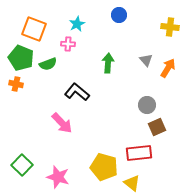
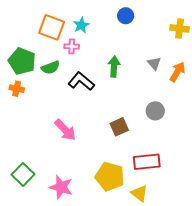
orange square: (34, 29) -> (52, 27), moved
black L-shape: (77, 92) -> (81, 81), moved
brown square: (157, 127) -> (119, 127), moved

